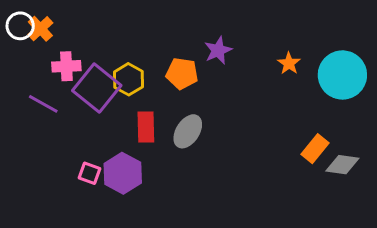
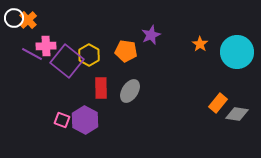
purple line: (43, 104) -> (32, 54), moved

